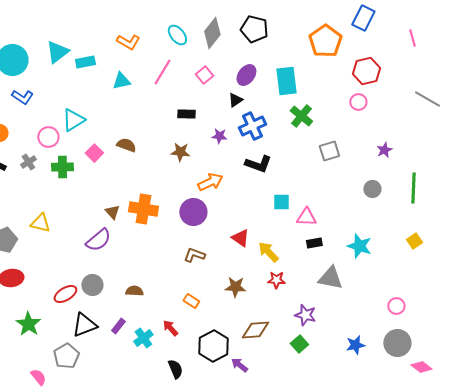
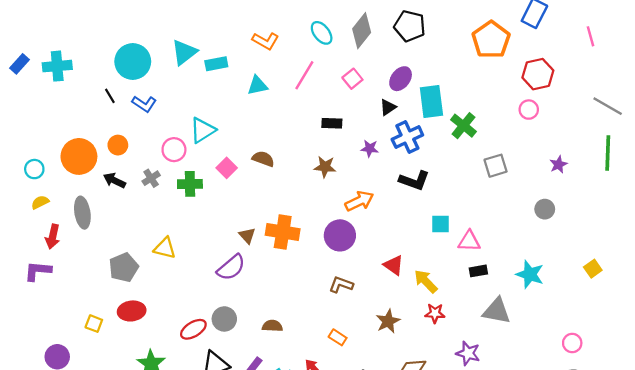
cyan rectangle: (286, 81) -> (431, 102), moved
green line: (413, 188) -> (608, 153), moved
brown star: (235, 287) -> (388, 321), turned -30

